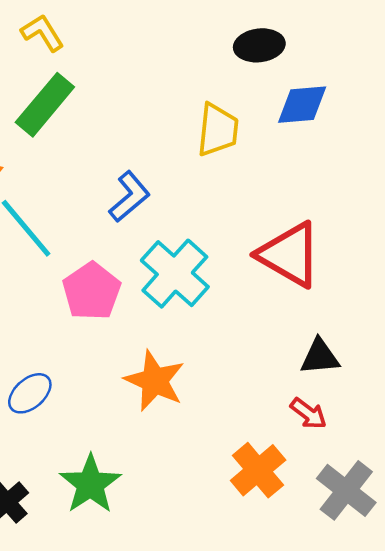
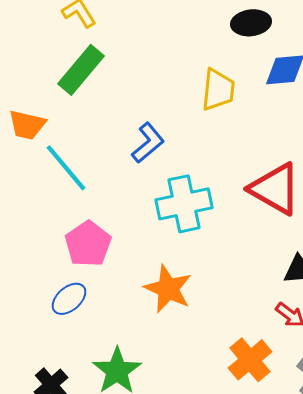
cyan cross: (175, 274) -> (184, 204), turned 36
pink pentagon: (92, 291) -> (88, 244), moved

